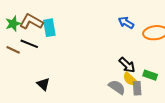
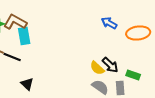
cyan rectangle: (49, 28) -> (24, 36), moved
black line: (29, 44) -> (12, 57), moved
yellow semicircle: (130, 79) -> (97, 68), moved

